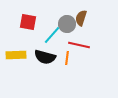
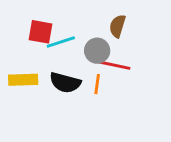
gray circle: (67, 24) -> (97, 51), moved
cyan line: (52, 35) -> (61, 42), moved, turned 30

